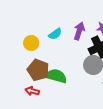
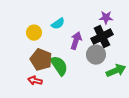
purple arrow: (79, 31) -> (76, 41), moved
green semicircle: (56, 76) -> (59, 66), turned 40

